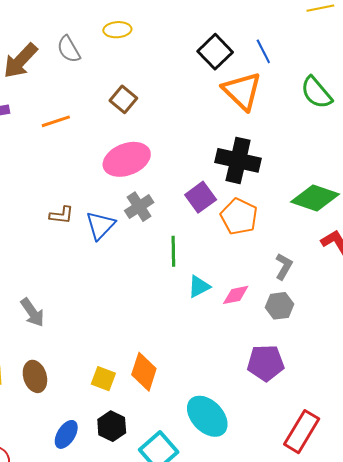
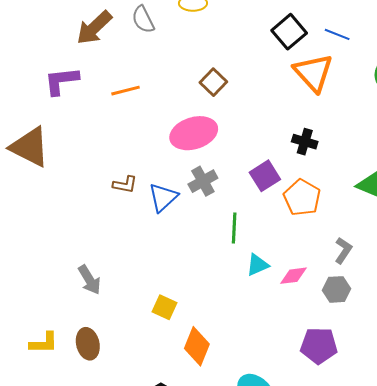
blue line: (263, 51) -> (337, 34), turned -45
brown square: (123, 99) -> (213, 82), moved
black cross: (238, 160) -> (305, 142), size x0.6
yellow square: (103, 379) -> (165, 307), moved

